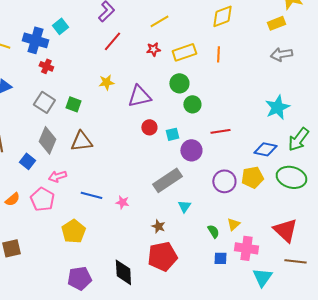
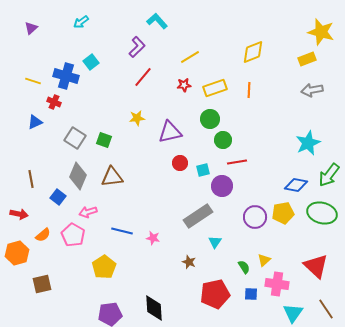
red cross: (46, 66) -> (54, 102), moved
red line: (220, 131) -> (237, 162), moved
red pentagon: (162, 256) -> (215, 294), moved
brown line: (295, 261) -> (326, 309), moved, turned 50

